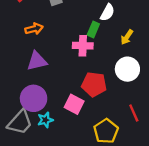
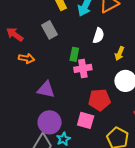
orange arrow: (34, 29) -> (26, 58), moved, turned 35
green rectangle: (93, 30) -> (74, 54), moved
purple triangle: (37, 61) -> (46, 90), turned 36

